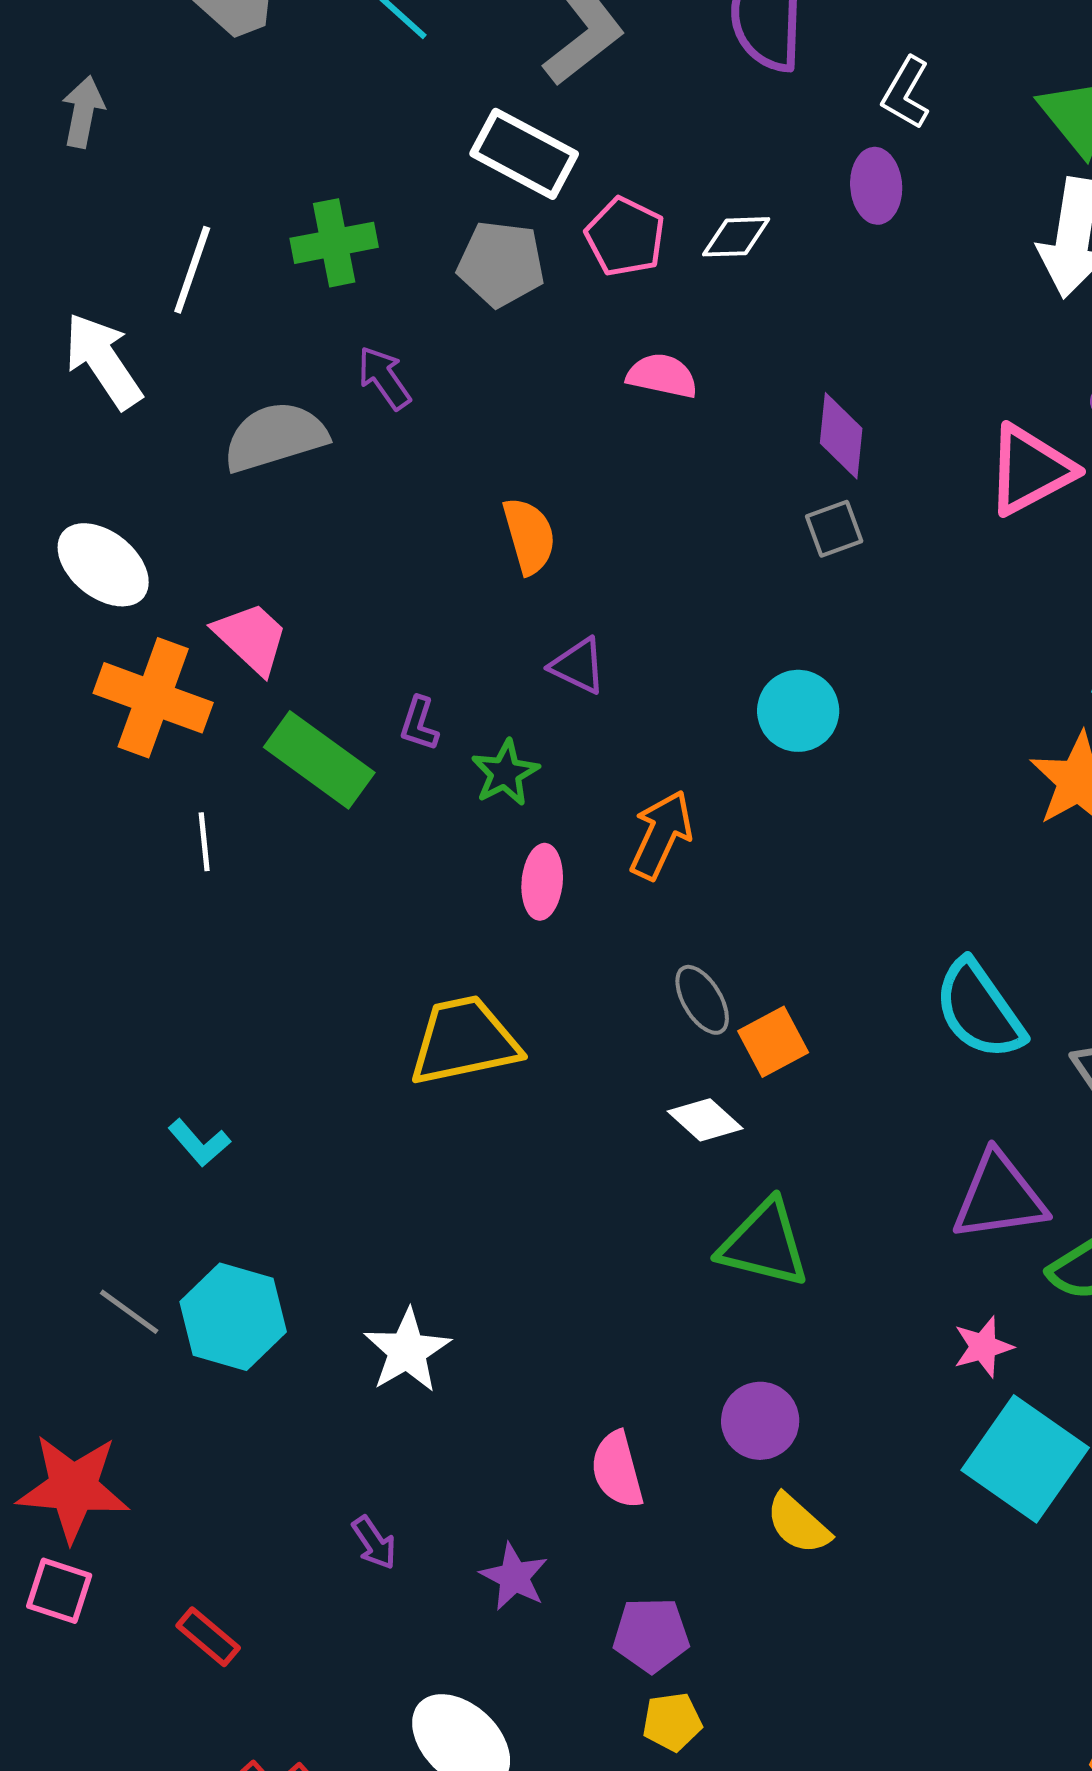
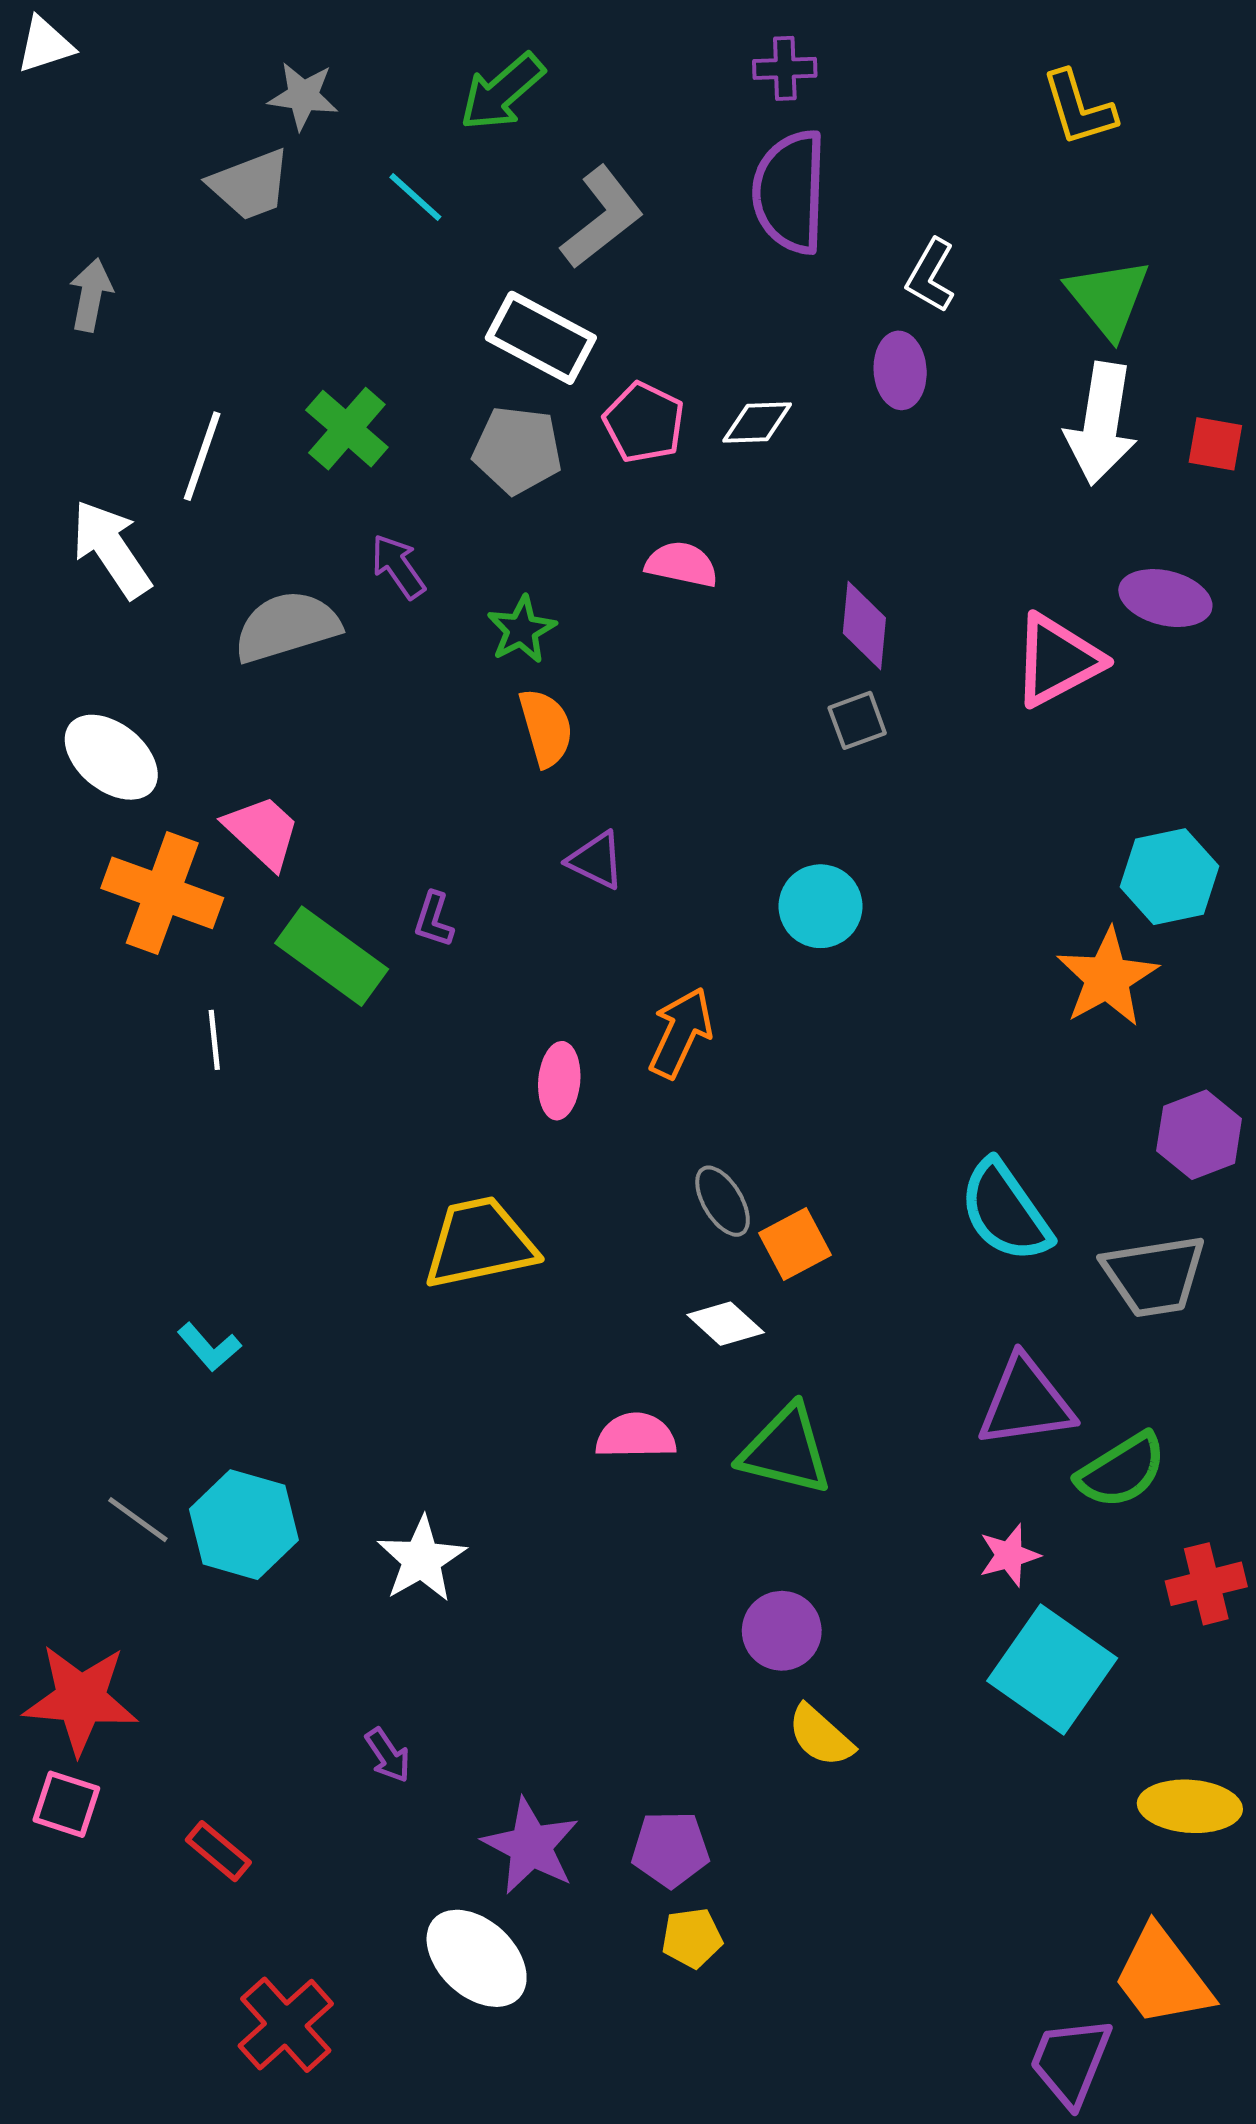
green cross: (334, 243) -> (347, 429), turned -38
green star: (505, 773) -> (521, 630), moved
pink semicircle: (617, 1470) -> (636, 1436), moved, turned 104
purple star: (514, 1577) -> (531, 1846), moved, size x1.4

